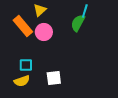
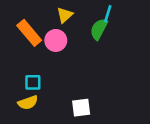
yellow triangle: (40, 10) -> (65, 15), moved
white square: (54, 78) -> (81, 108), moved

